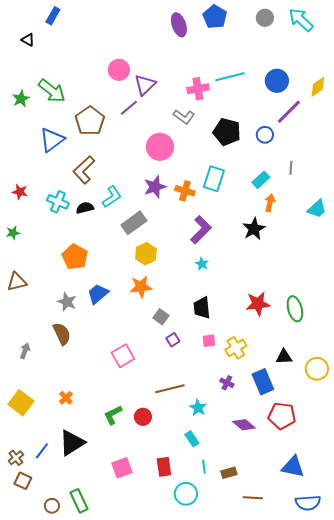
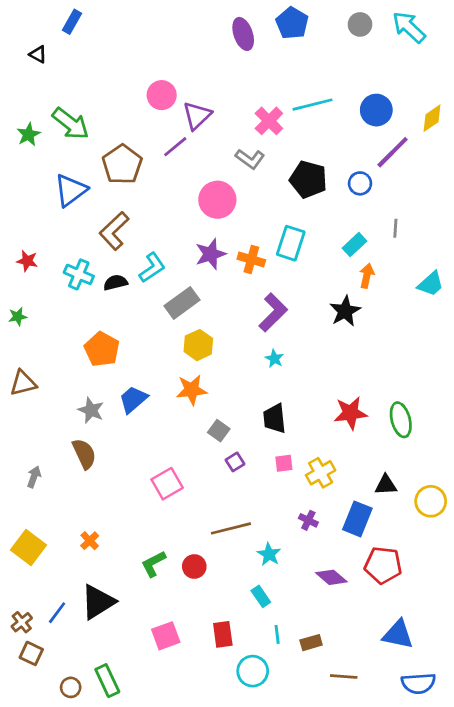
pink cross: (198, 89) -> (269, 121), turned -35
blue rectangle: (263, 382) -> (357, 519), turned 45

